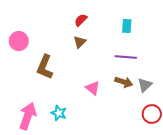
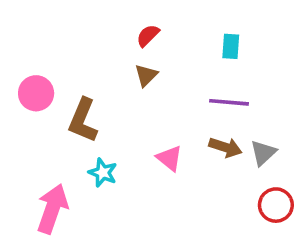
pink circle: (19, 41) -> (36, 93), moved
cyan star: (59, 113) -> (103, 173), moved

